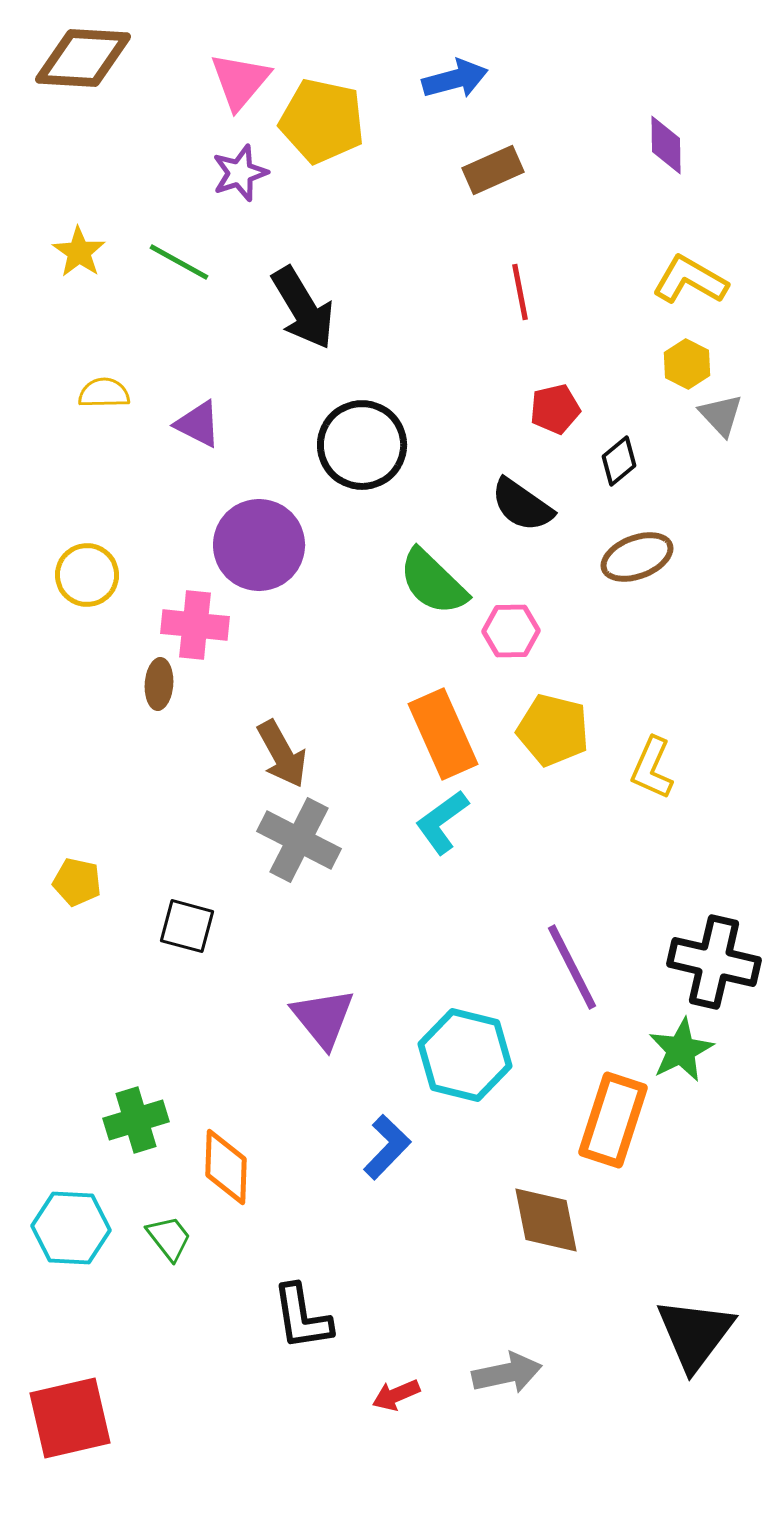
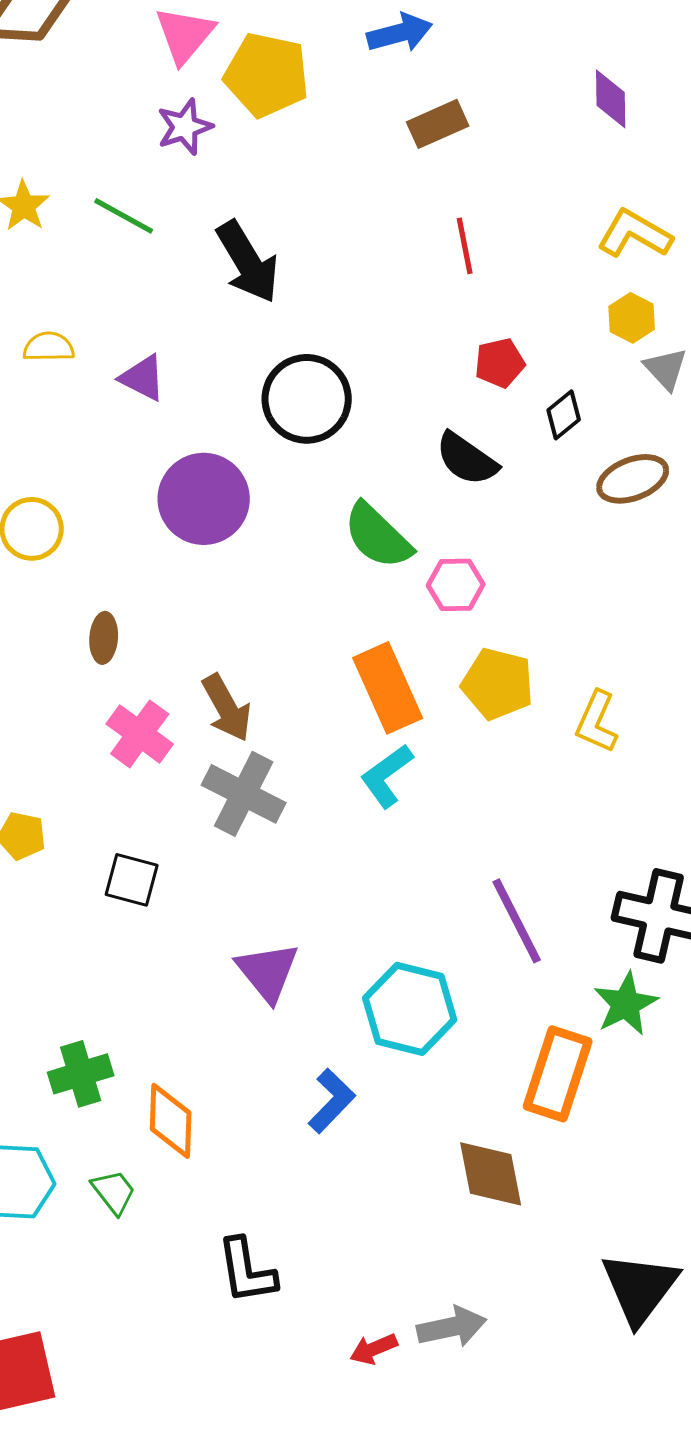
brown ellipse: (637, 557) -> (633, 479), moved
pink cross: (195, 625) -> (140, 734), moved, turned 30
red arrow: (396, 1395) -> (374, 1349), moved

